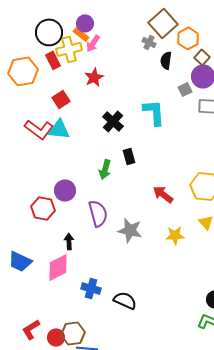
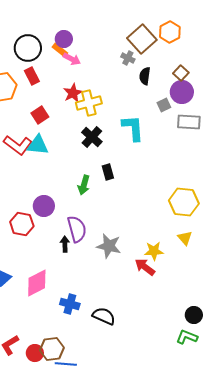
orange hexagon: (188, 38) -> (170, 32), moved
pink arrow: (93, 43) -> (72, 59), turned -96
yellow cross: (69, 49) -> (89, 103), moved
red arrow: (163, 194) -> (145, 267), moved
black arrow: (69, 241) -> (65, 244), moved

